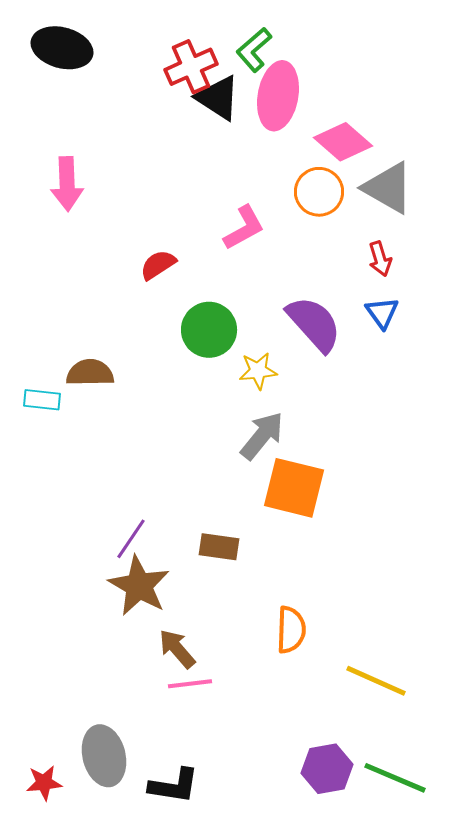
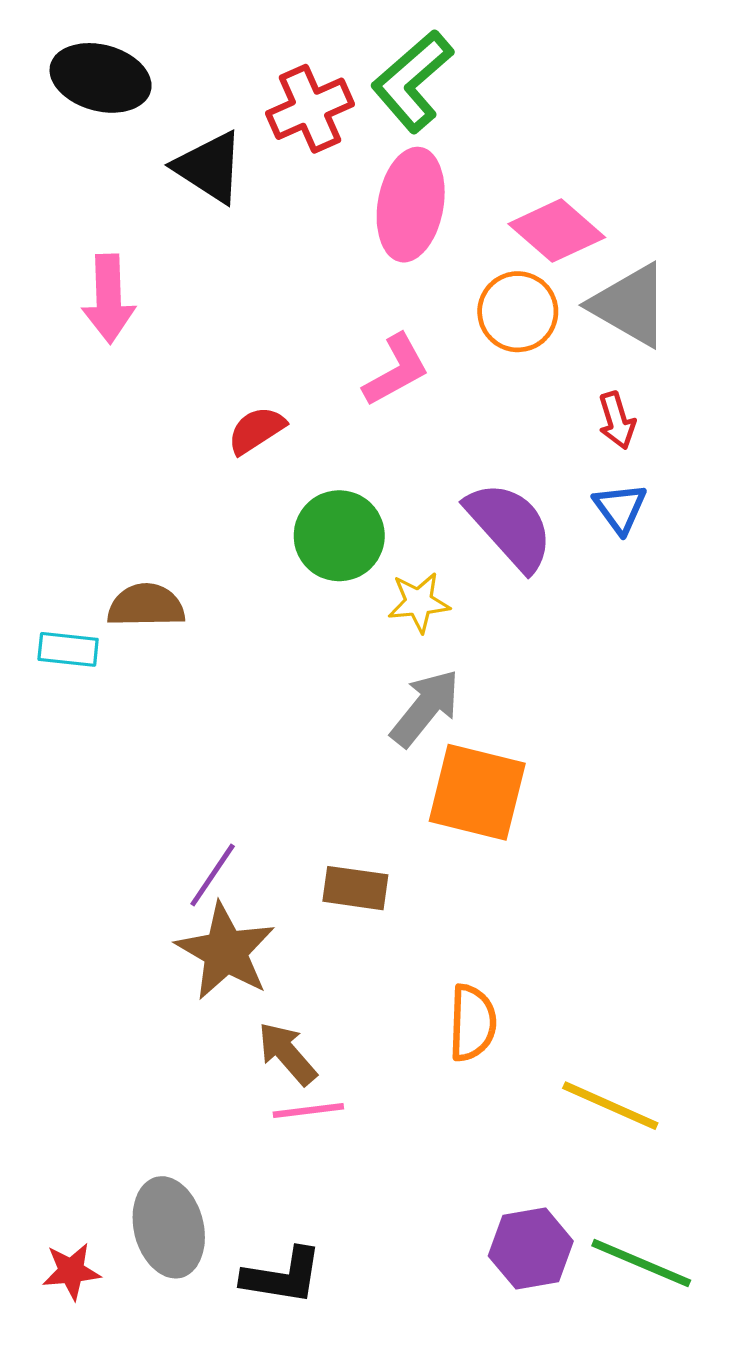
green L-shape: (254, 50) -> (412, 81), size x1.4
pink ellipse: (278, 96) -> (411, 205), moved
black triangle: (218, 98) -> (209, 167), moved

